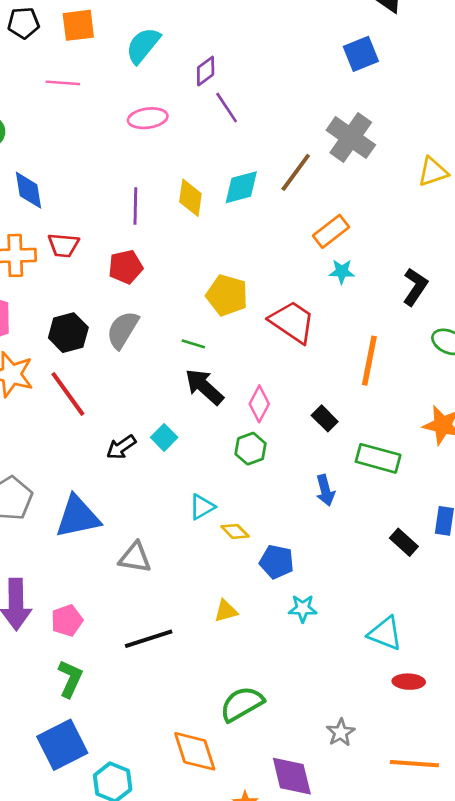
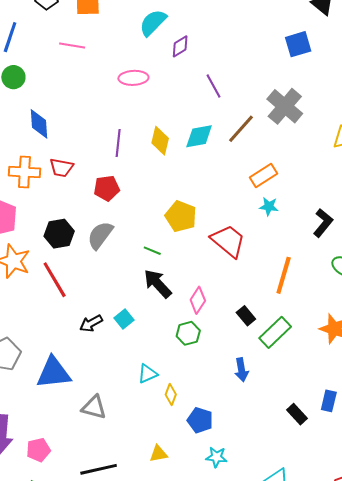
cyan semicircle: (143, 45) -> (153, 23), moved
purple line: (227, 108) -> (214, 86), moved
green rectangle: (378, 458) -> (275, 332), moved, turned -64
yellow diamond: (235, 531) -> (171, 395), turned 60

